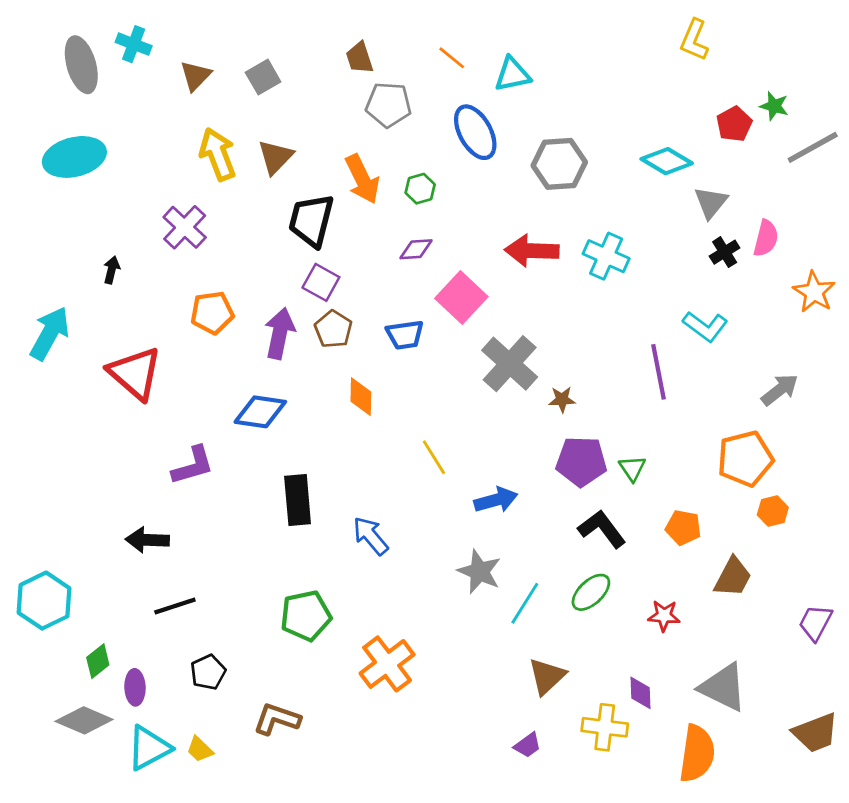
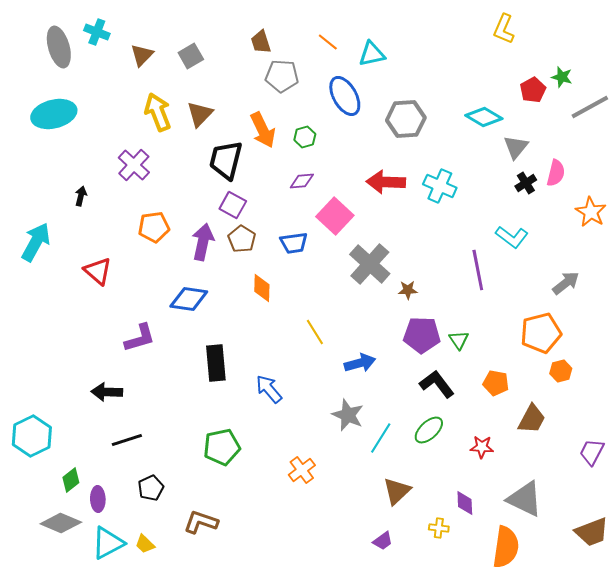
red triangle: (135, 373) -> (98, 271), size x0.7
orange cross: (387, 664) -> (302, 470), moved, size x0.7
yellow cross: (605, 727) -> (439, 528), size x0.6

